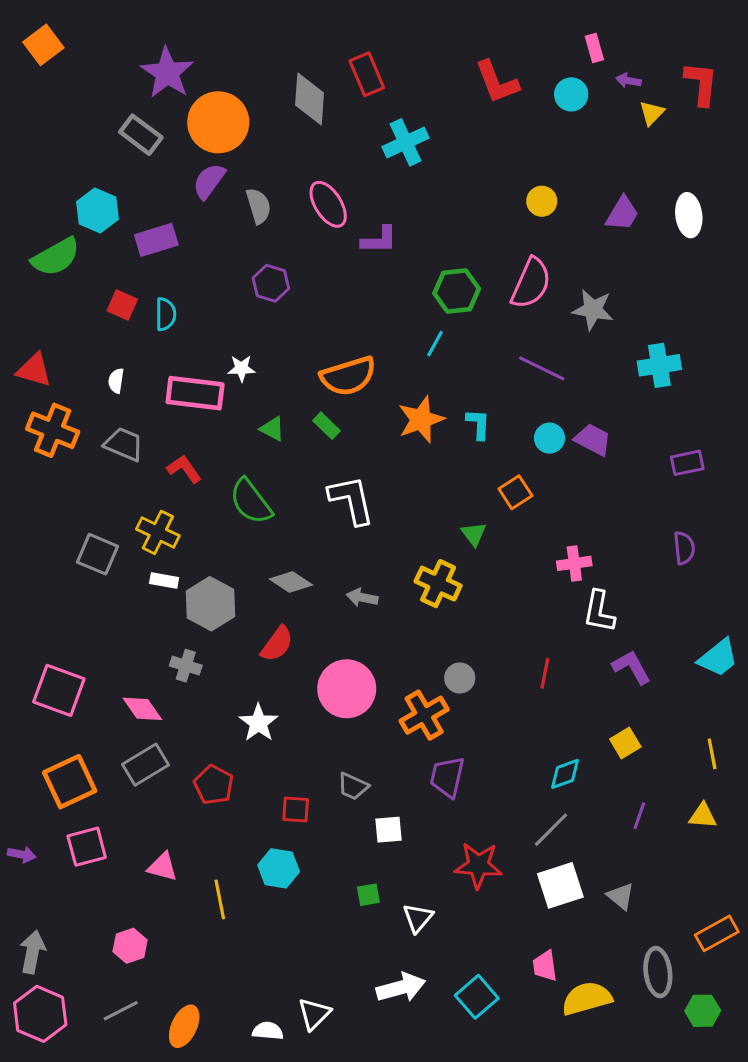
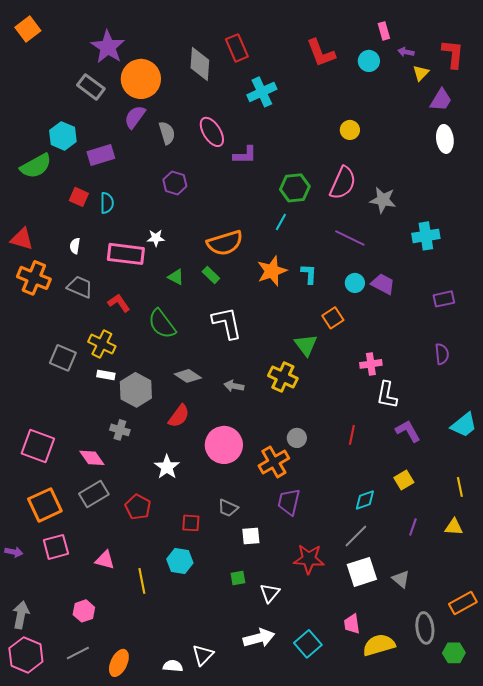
purple trapezoid: (622, 214) -> (441, 100), moved
green triangle: (474, 534) -> (306, 345), size x1.4

